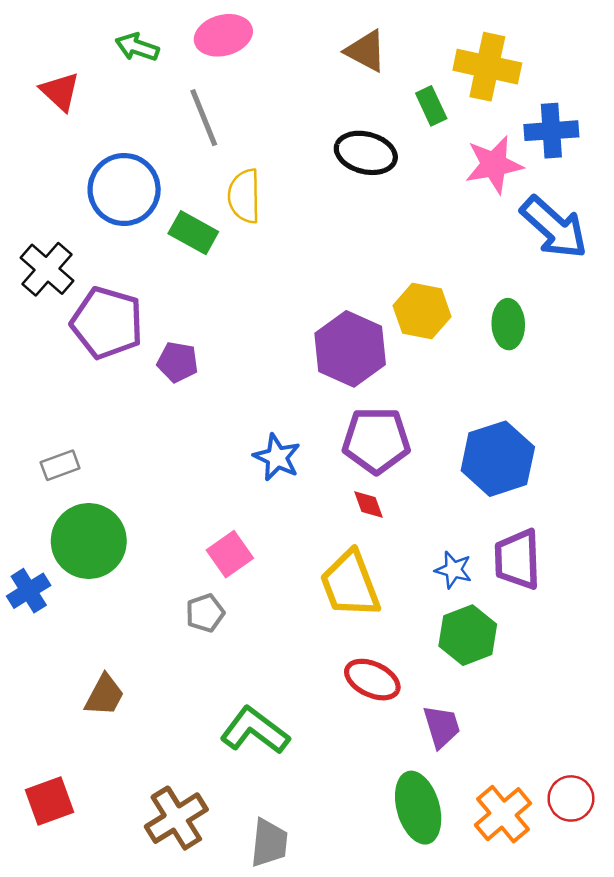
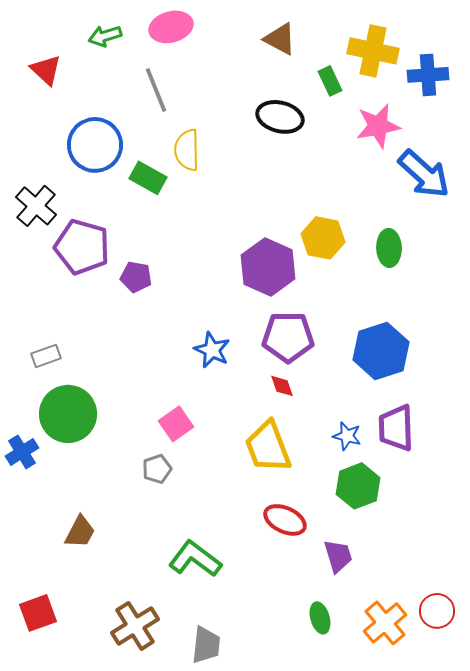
green arrow: (137, 47) -> (105, 36), turned -36
blue cross: (551, 131) -> (428, 75), moved
green ellipse: (418, 808) -> (320, 618), size x0.6

